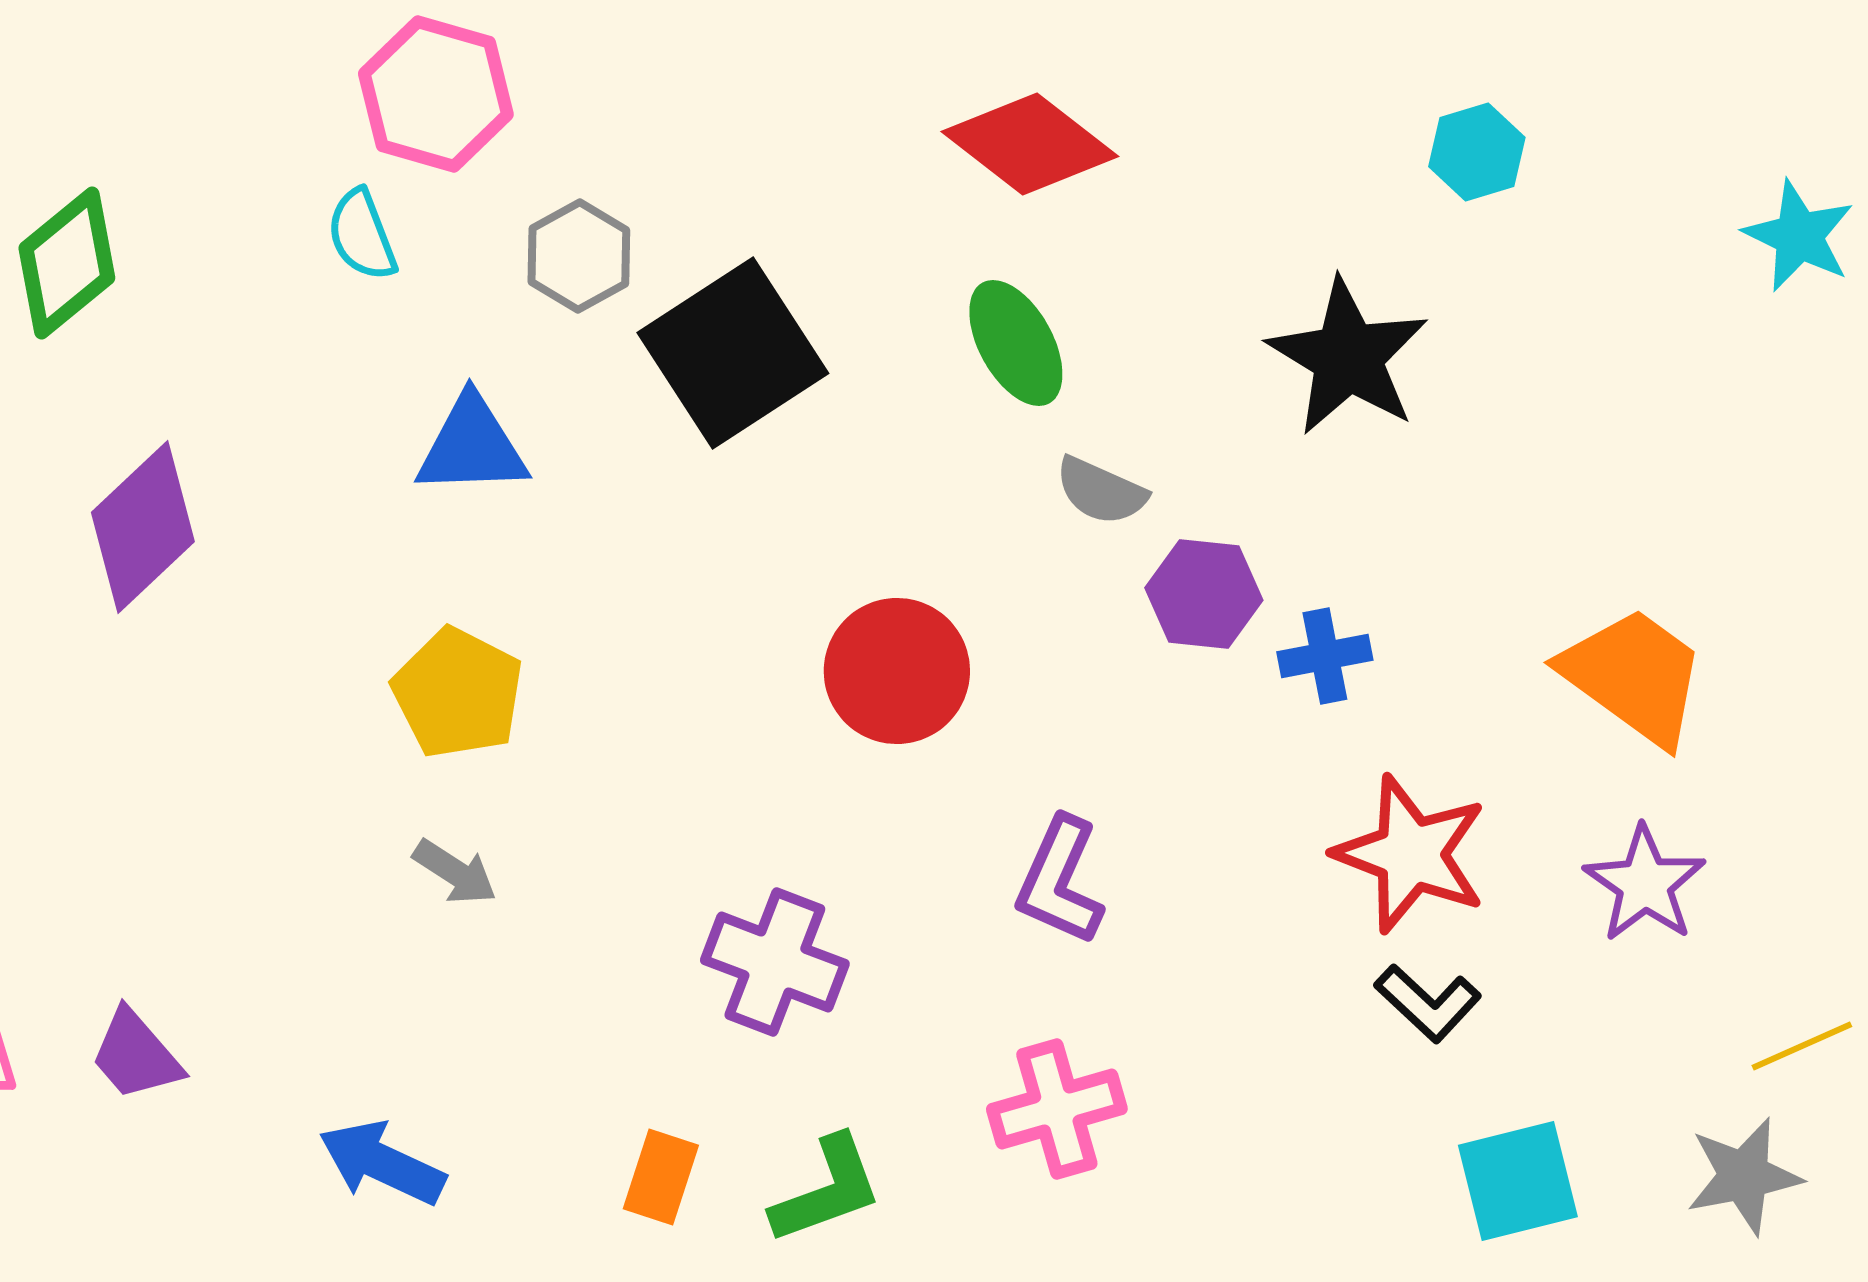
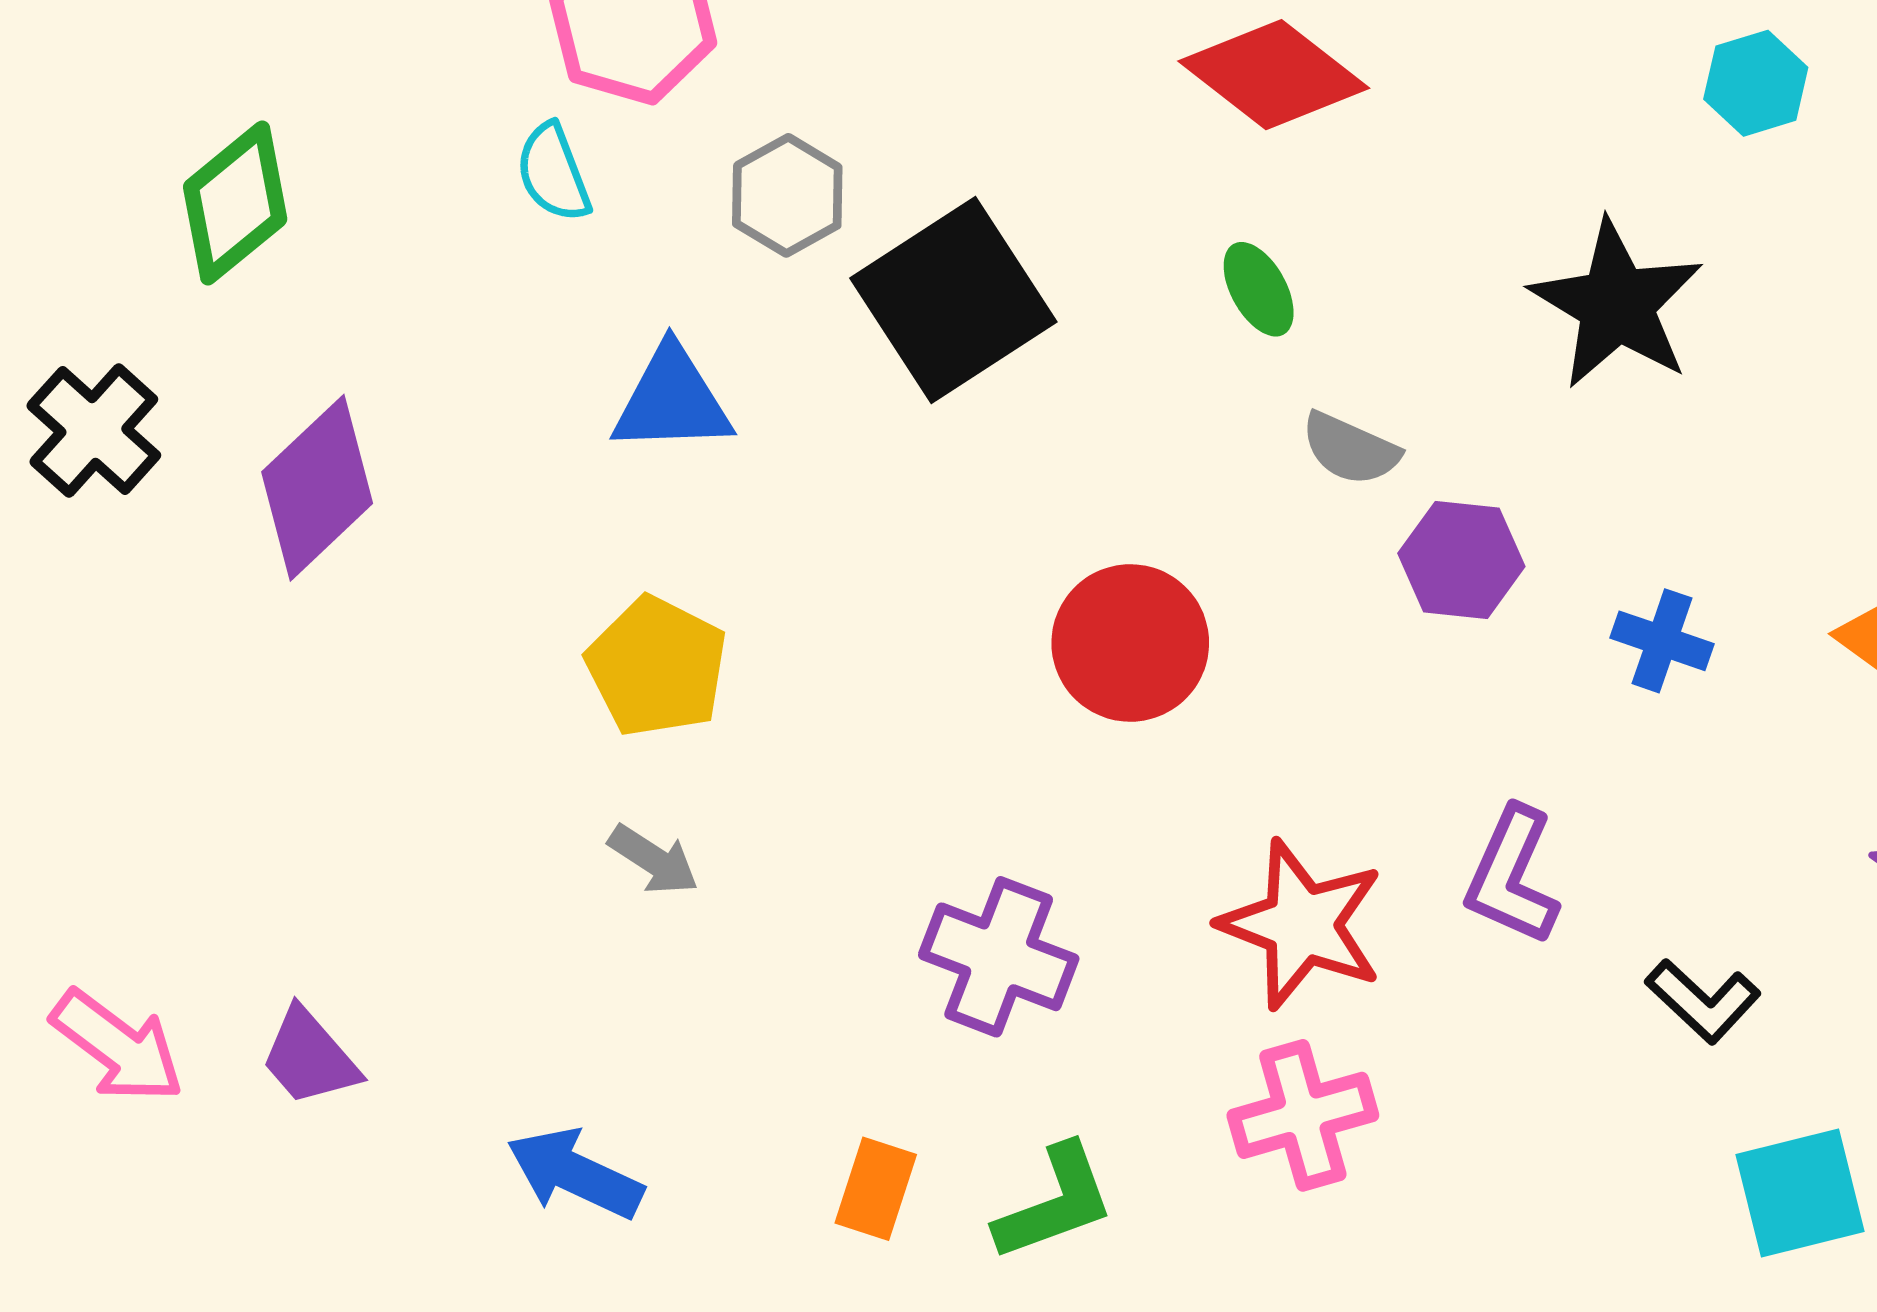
green ellipse: (1016, 343) -> (1259, 289), size x0.7
blue cross: (1325, 656) -> (1662, 641), moved, turned 30
red star: (1411, 854) -> (1302, 924), moved
purple L-shape: (1060, 881) -> (1512, 876), moved

